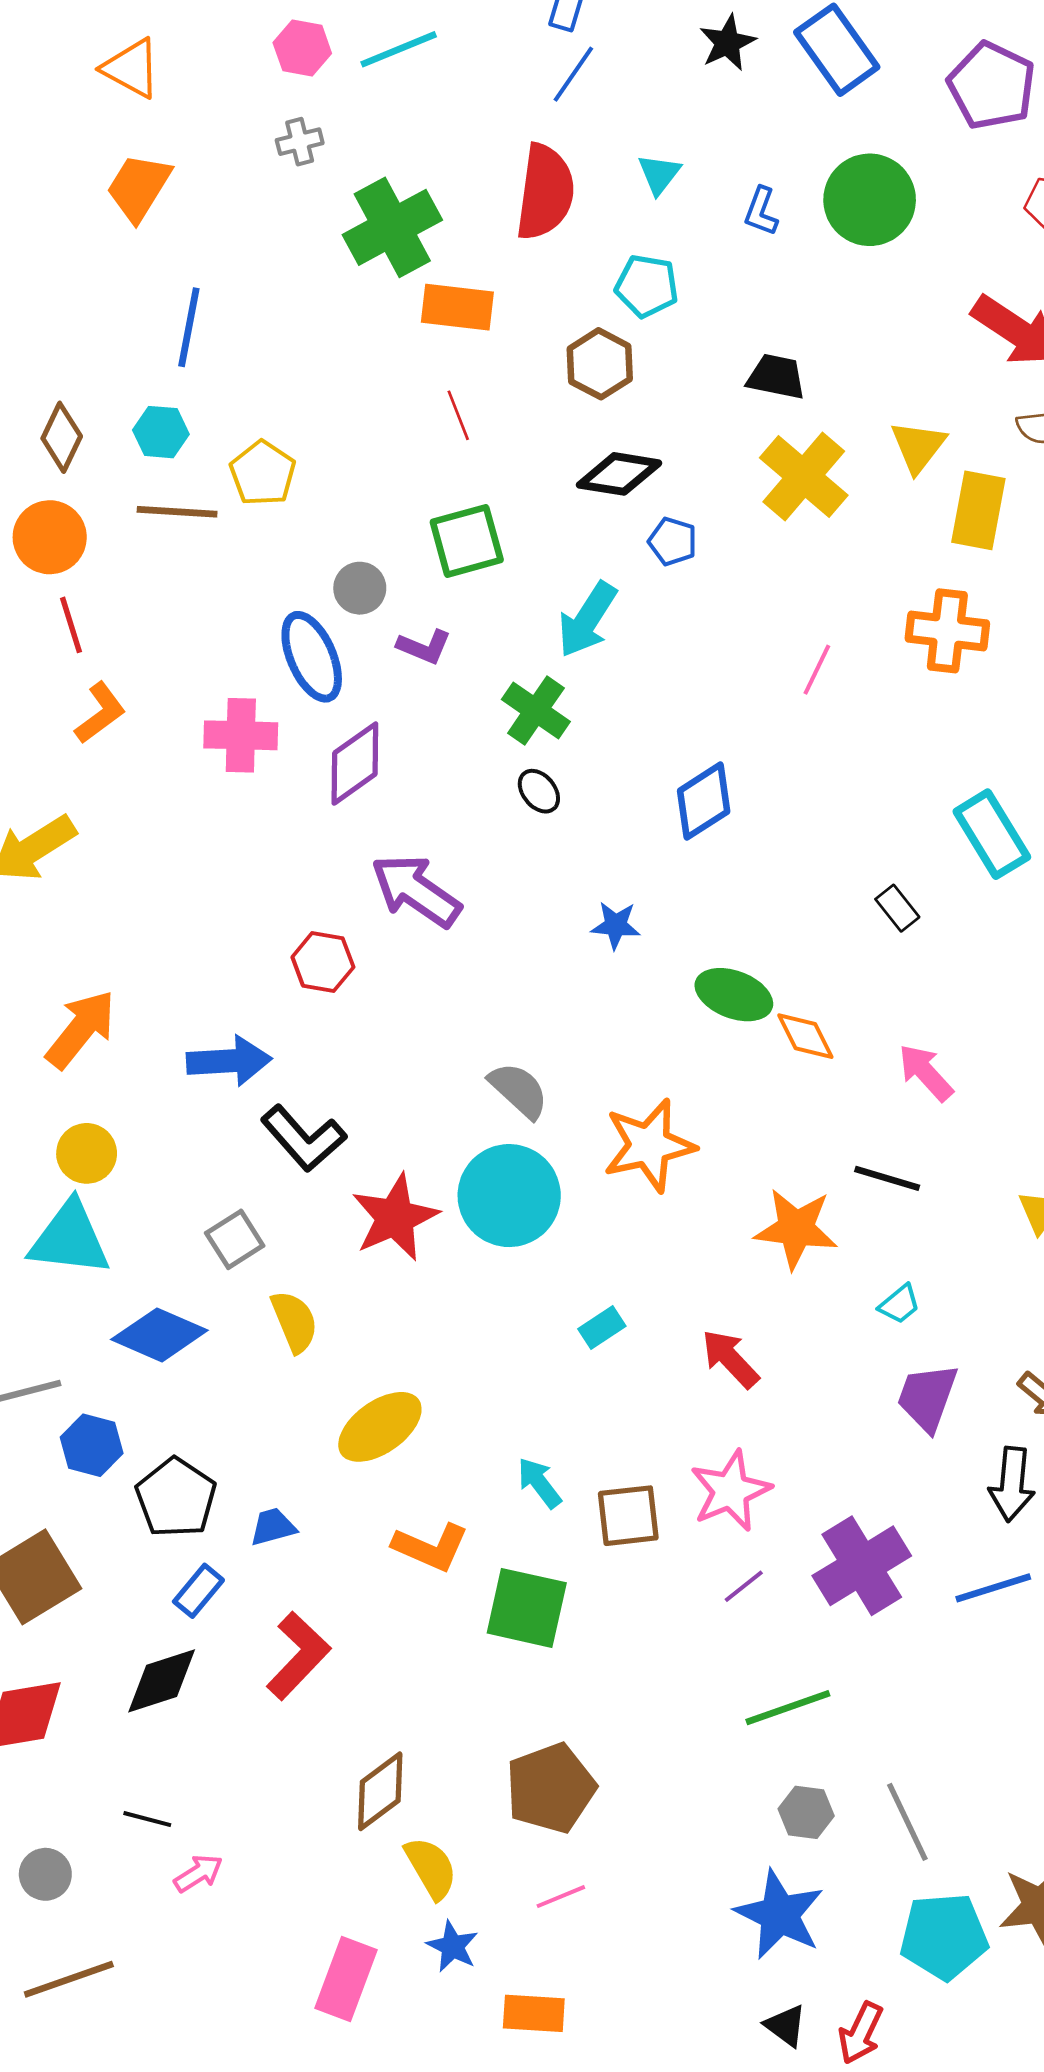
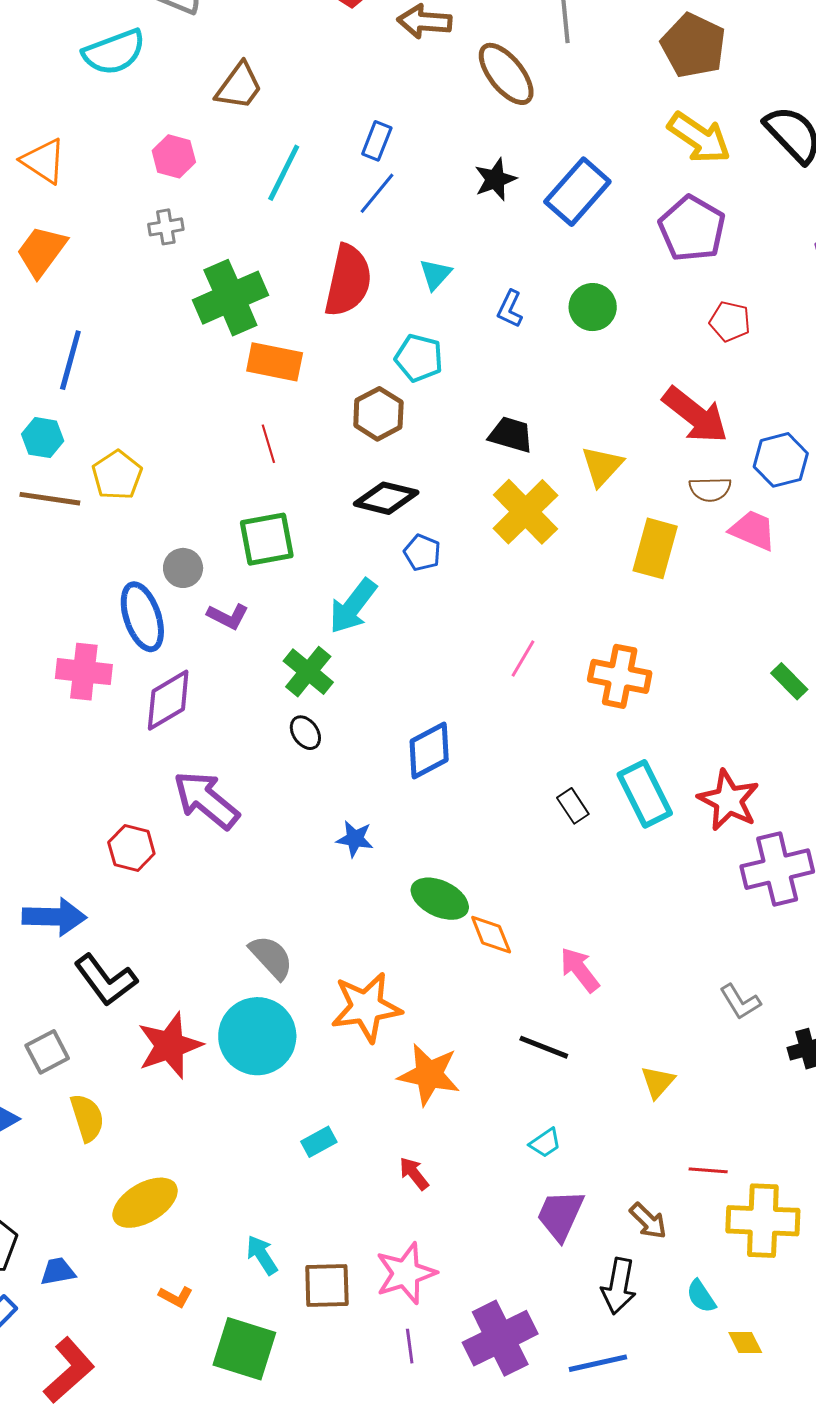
cyan line: (399, 49) -> (284, 173), moved, turned -46
blue rectangle: (837, 50) -> (577, 192), turned 72
green circle: (870, 200) -> (593, 307), size x0.7
yellow triangle: (918, 447) -> (602, 466), moved
orange cross: (947, 631) -> (620, 676), moved
black rectangle: (897, 908) -> (573, 806), moved
orange star: (796, 1229) -> (429, 1075), moved
red arrow: (730, 1359) -> (414, 1173), size x0.7
orange L-shape: (431, 1547) -> (176, 1297), size x0.6
purple line: (744, 1586) -> (410, 1346), turned -64

